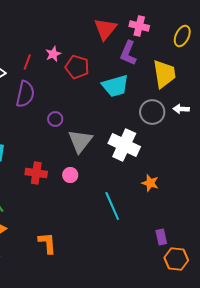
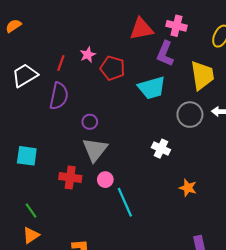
red triangle: (105, 29) -> (141, 29), turned 40
gray triangle: (80, 141) -> (95, 150), moved
white cross: (124, 145) -> (161, 149), size x0.6
cyan line: (112, 206) -> (125, 202), moved

